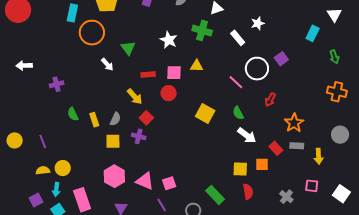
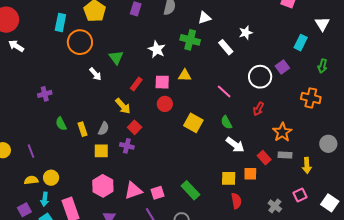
green arrow: (334, 57) -> (322, 66), turned 32
purple square: (281, 59) -> (282, 67), moved
white arrow: (24, 66) -> (16, 46), moved, turned 35
white circle: (257, 69) -> (260, 77), moved
red rectangle: (148, 75) -> (136, 84), turned -48
orange cross: (337, 92) -> (311, 98), moved
red circle: (169, 93) -> (165, 104), moved
pink triangle: (145, 181) -> (133, 191), turned -42
pink square: (312, 186) -> (300, 195), turned -32
green rectangle: (215, 195) -> (190, 190), moved

